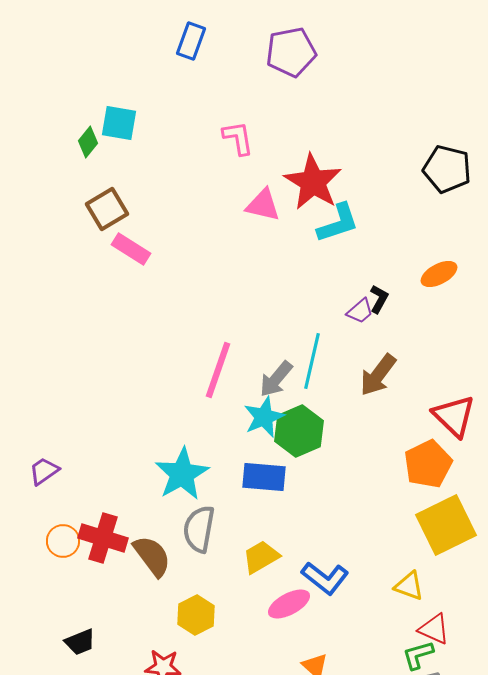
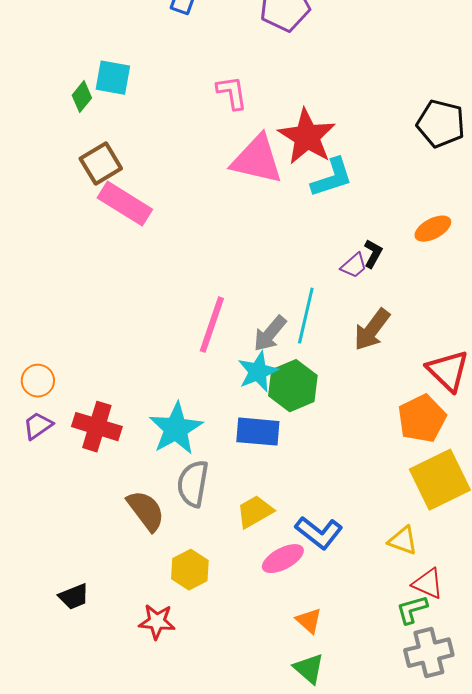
pink triangle: (263, 205) -> (257, 160), size x1.5
pink rectangle: (131, 249) -> (125, 204), size x1.4
red cross: (103, 538) -> (97, 427), moved
orange circle: (63, 541) -> (38, 381), moved

